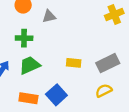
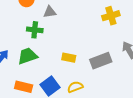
green cross: (24, 38) -> (35, 30), moved
yellow semicircle: (104, 91) -> (75, 87), moved

